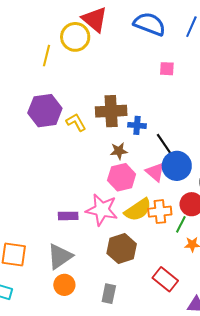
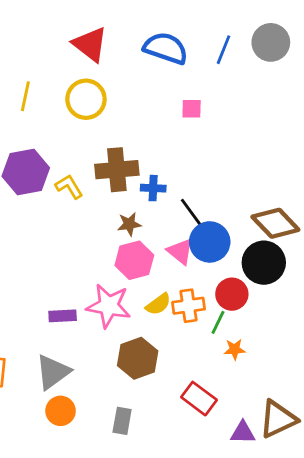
yellow circle: (75, 37) -> (86, 99), moved
yellow semicircle: (138, 210) -> (158, 304), size x0.7

